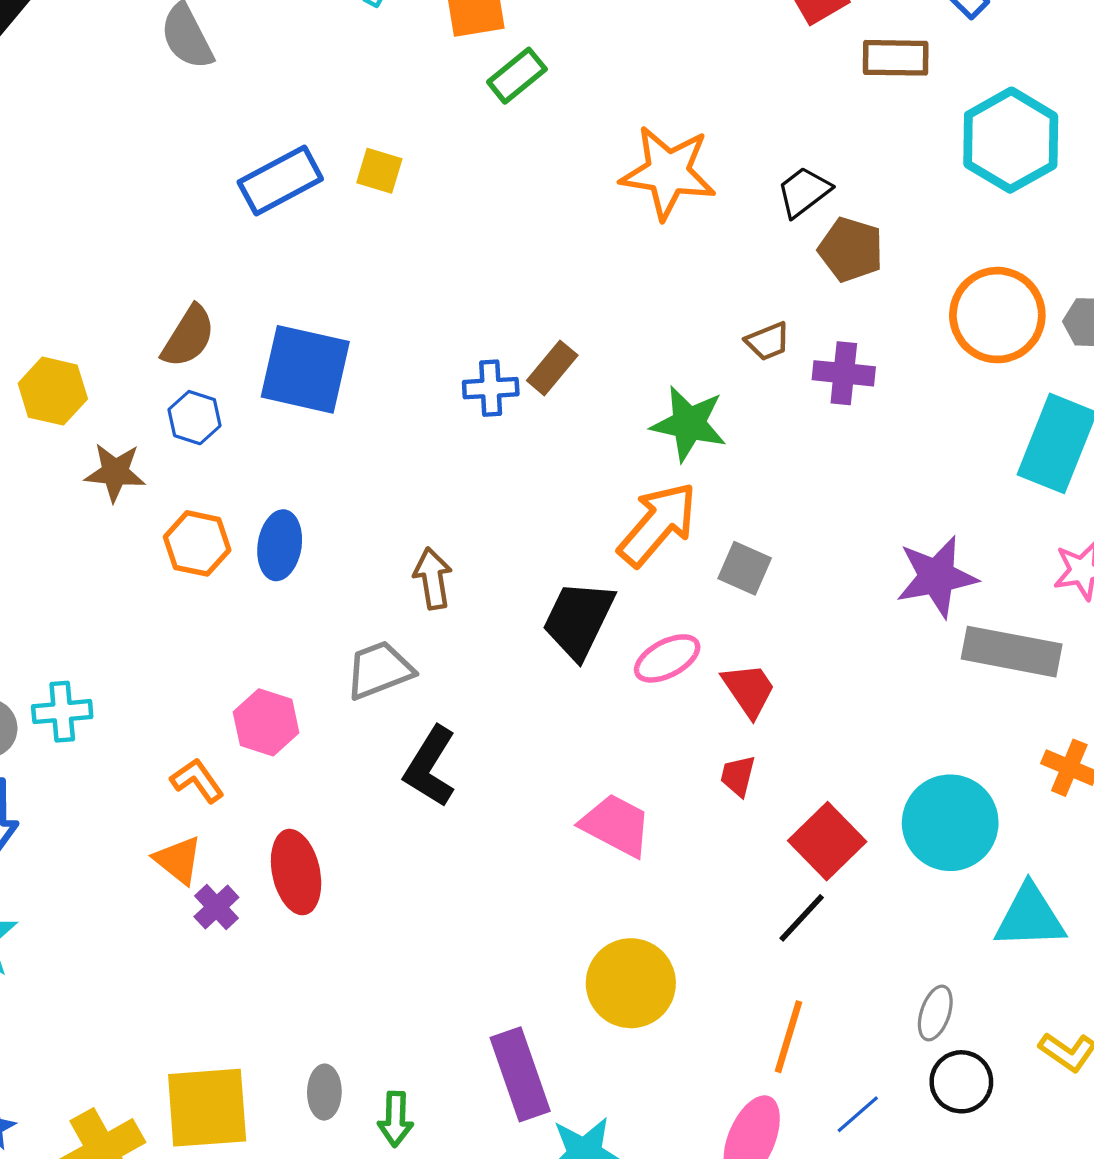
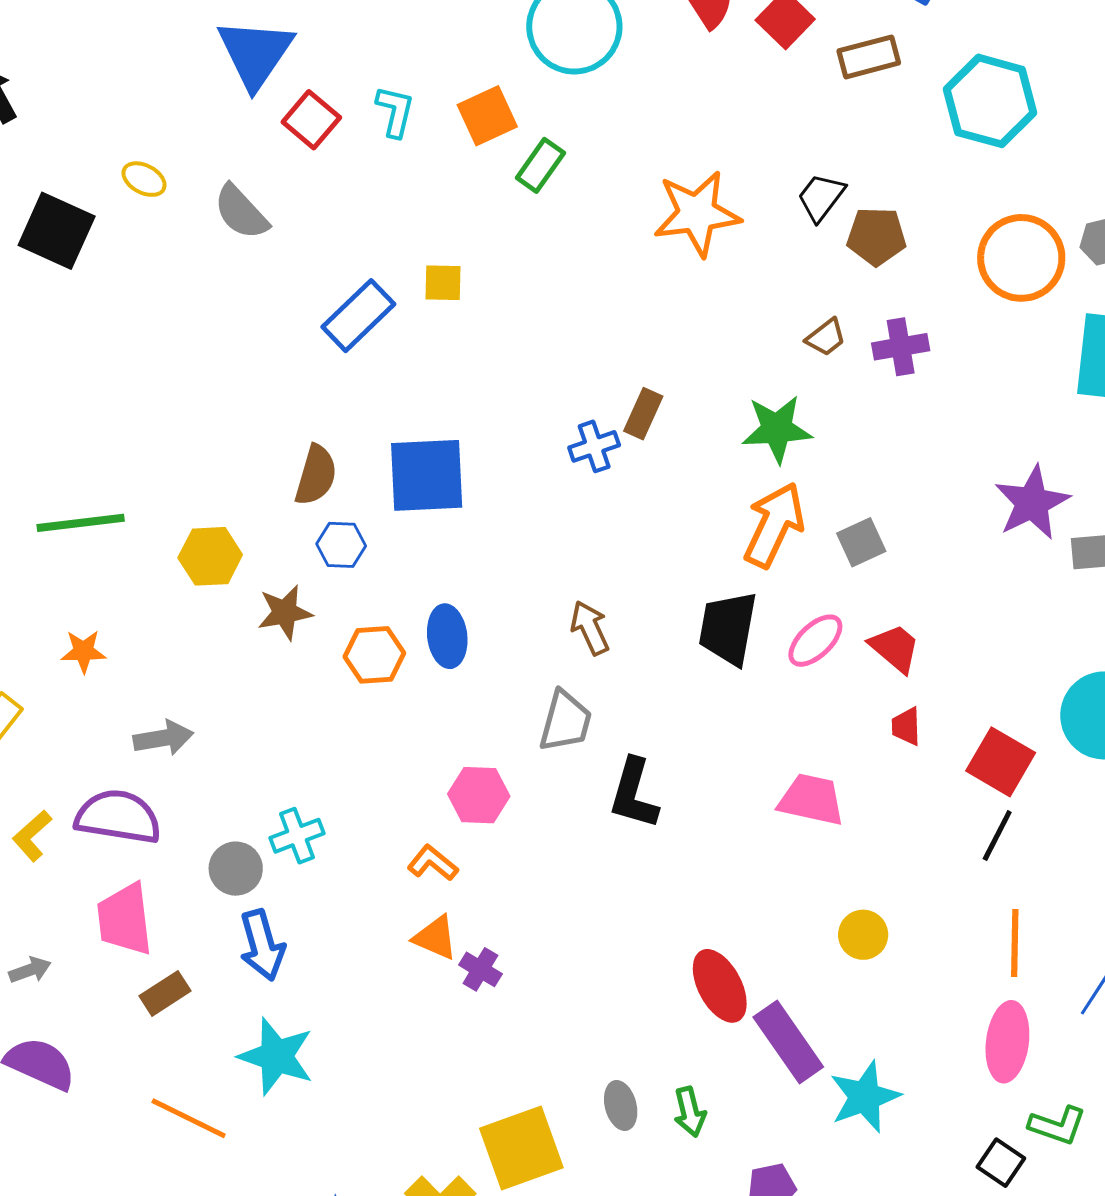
gray square: (745, 568) -> (861, 542), turned -33
gray trapezoid: (379, 670) -> (565, 721), turned 142
red ellipse: (296, 872) -> (720, 986), moved
yellow circle: (631, 983) -> (863, 935), size x0.6

